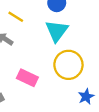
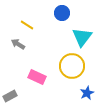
cyan triangle: (57, 31) -> (82, 37), moved

